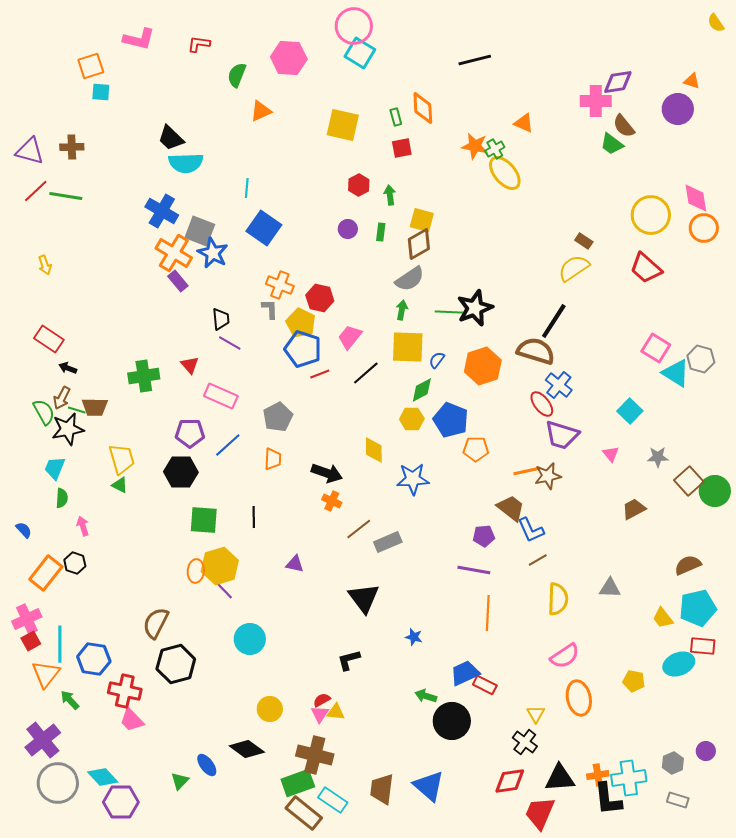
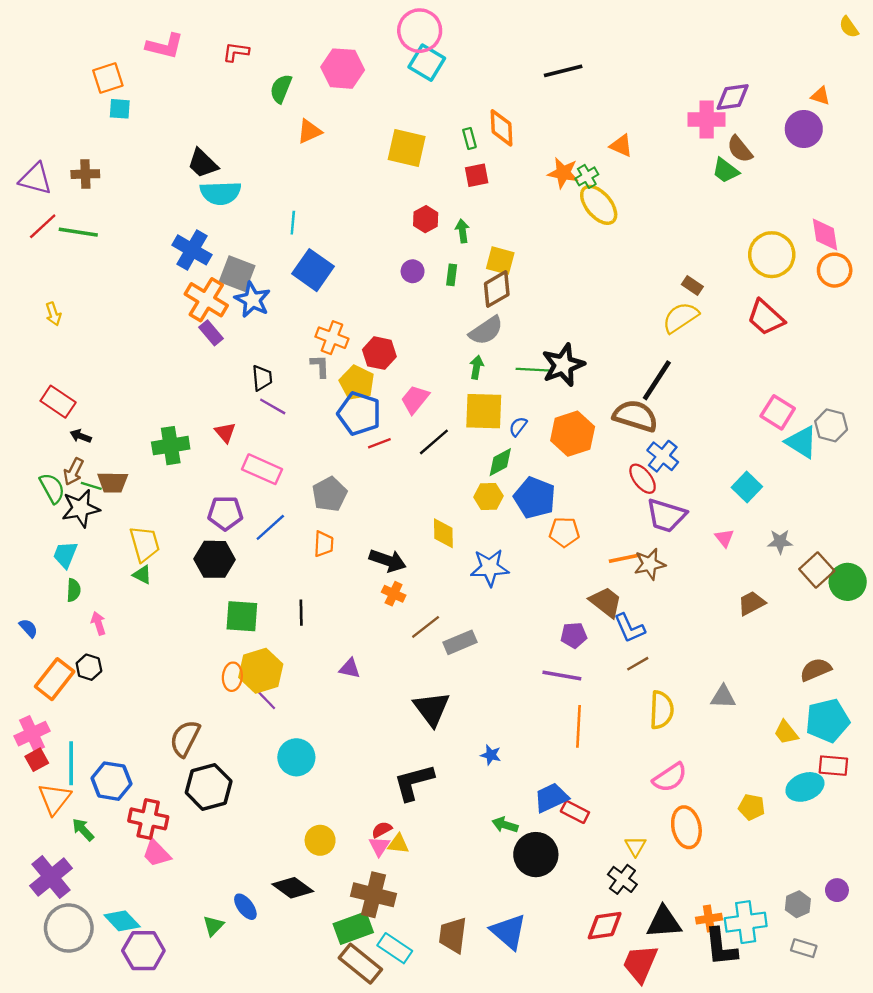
black L-shape: (349, 660) -> (414, 782), size x1.5

